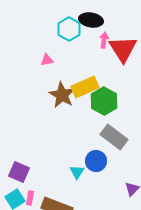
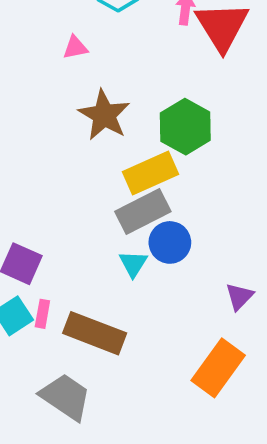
yellow rectangle: (85, 87) -> (151, 173), moved
gray rectangle: (114, 137) -> (143, 212), moved, turned -64

